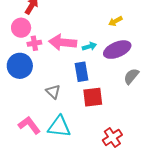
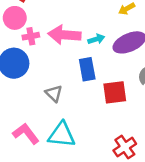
red square: (93, 97) -> (115, 92), moved

